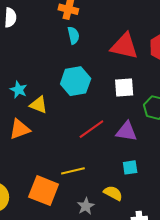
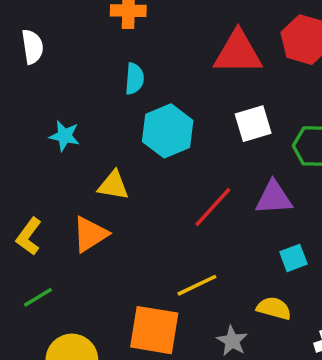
cyan semicircle: (73, 35) -> (134, 79), moved, turned 30
cyan star: (19, 90) -> (64, 136), moved

